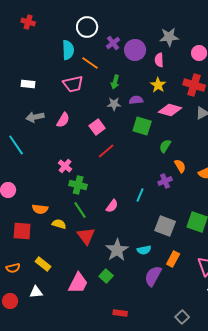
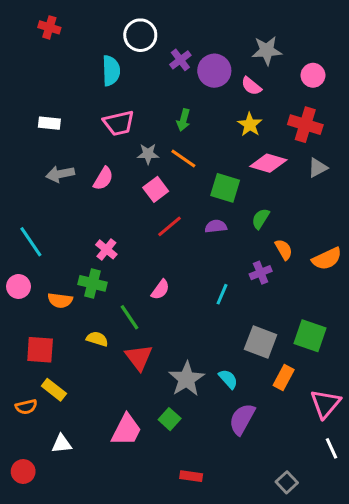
pink semicircle: (159, 60) -> (251, 86), turned -48
orange line: (90, 63) -> (183, 159), moved
purple semicircle: (136, 100) -> (216, 226), moved
gray star: (114, 104) -> (148, 154), moved
cyan line: (16, 145) -> (31, 242), moved
green cross: (78, 185) -> (93, 283), moved
pink semicircle: (112, 206) -> (160, 290), moved
orange semicircle: (40, 209) -> (60, 300), moved
cyan semicircle: (144, 250) -> (228, 379), turned -120
orange rectangle: (173, 259) -> (284, 377), moved
yellow rectangle: (43, 264) -> (54, 390), moved
red circle: (10, 301) -> (23, 472), moved

